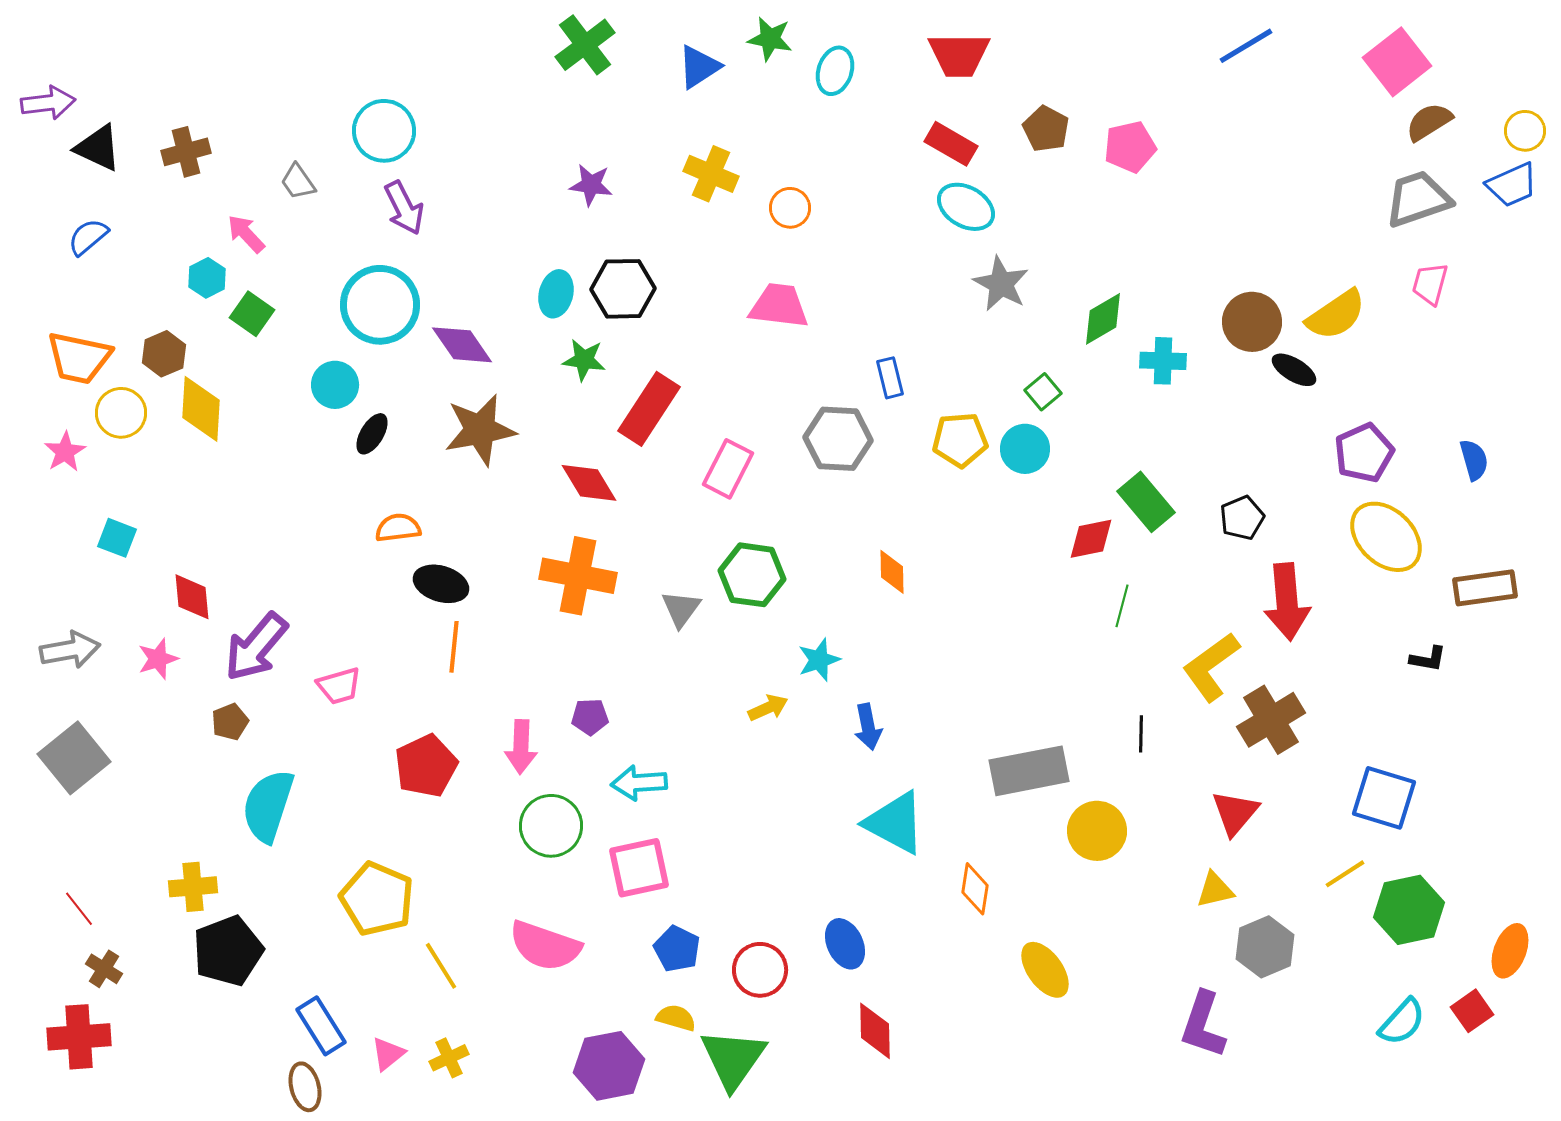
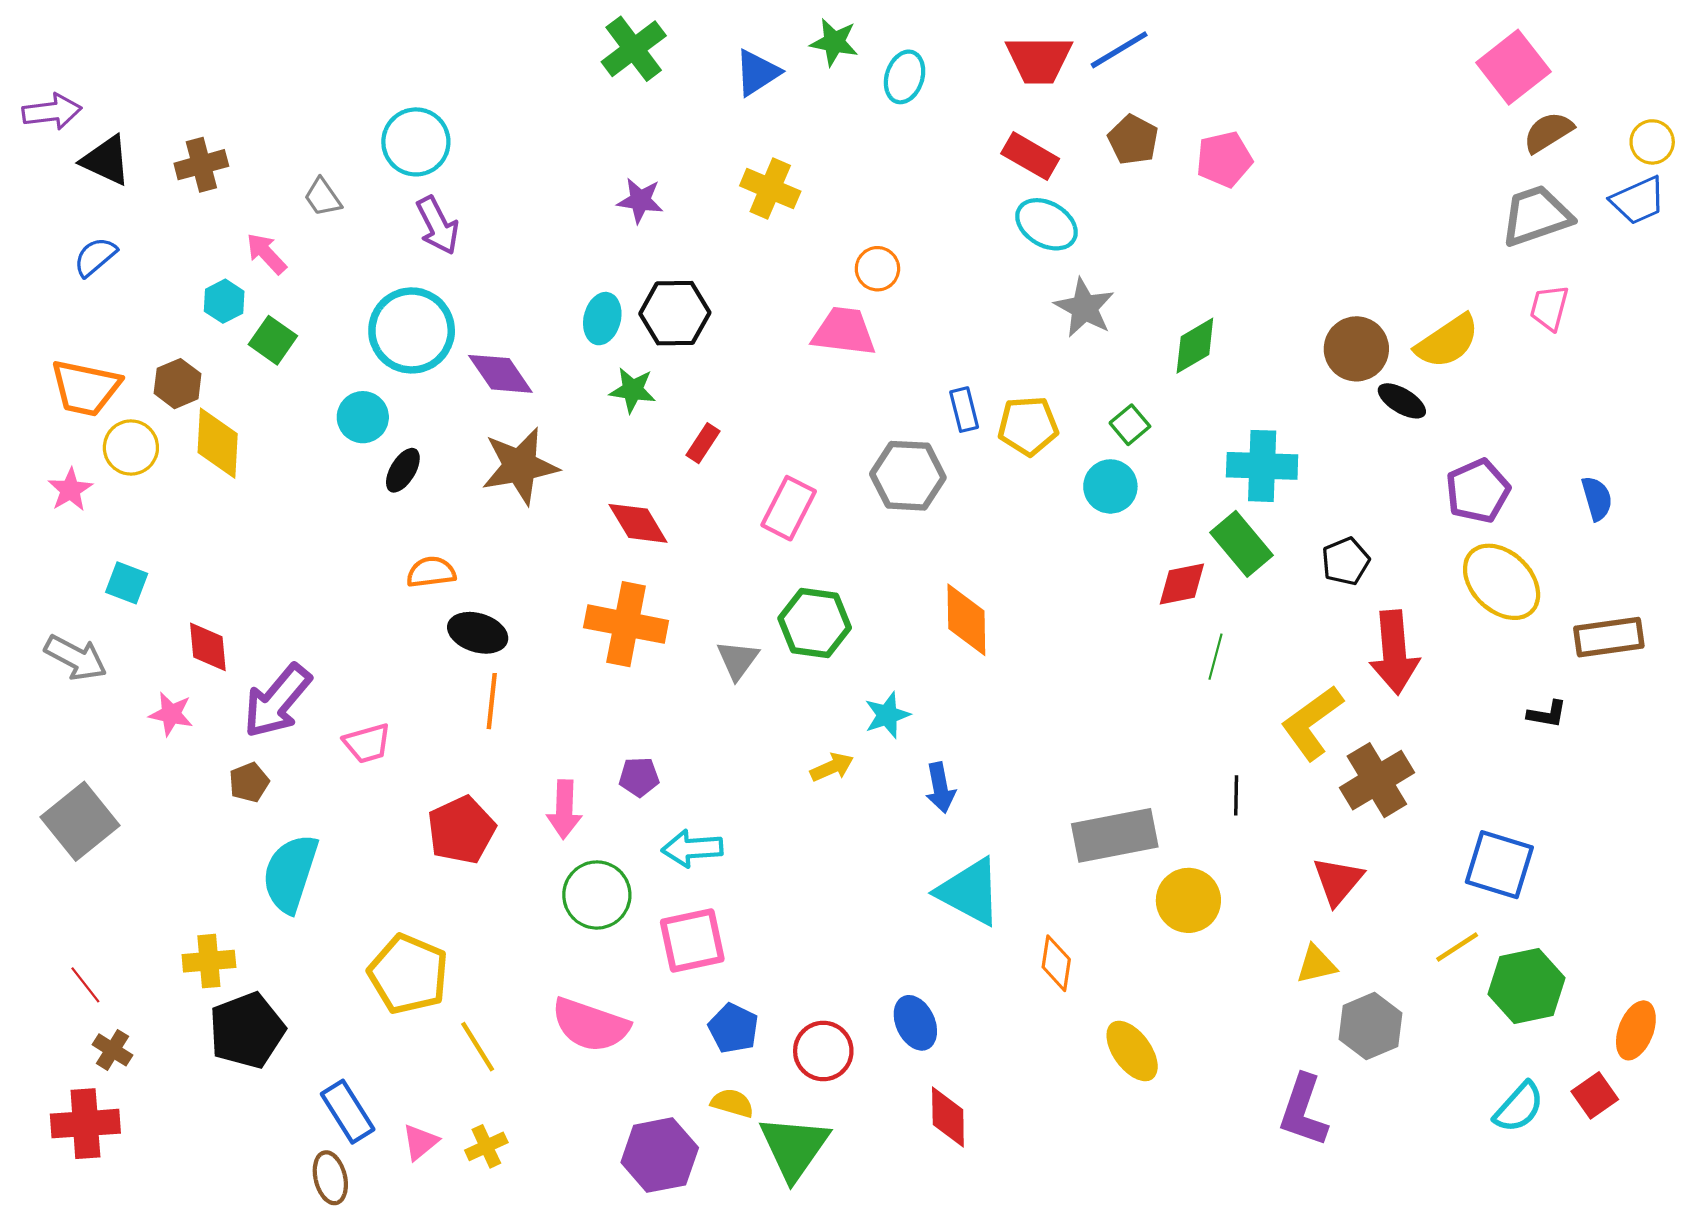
blue line: (1246, 46) -> (1119, 50), moved
orange circle: (790, 208) -> (877, 269), moved
cyan cross: (1163, 361) -> (1262, 466), moved, size x1.4
red rectangle: (649, 409) -> (703, 443), size x0.5
yellow pentagon: (960, 440) -> (1028, 426), moved
orange diamond: (892, 572) -> (966, 620), size x1.5
gray arrow: (70, 650) -> (76, 658), moved, turned 38
pink star: (158, 659) -> (171, 714), turned 30

